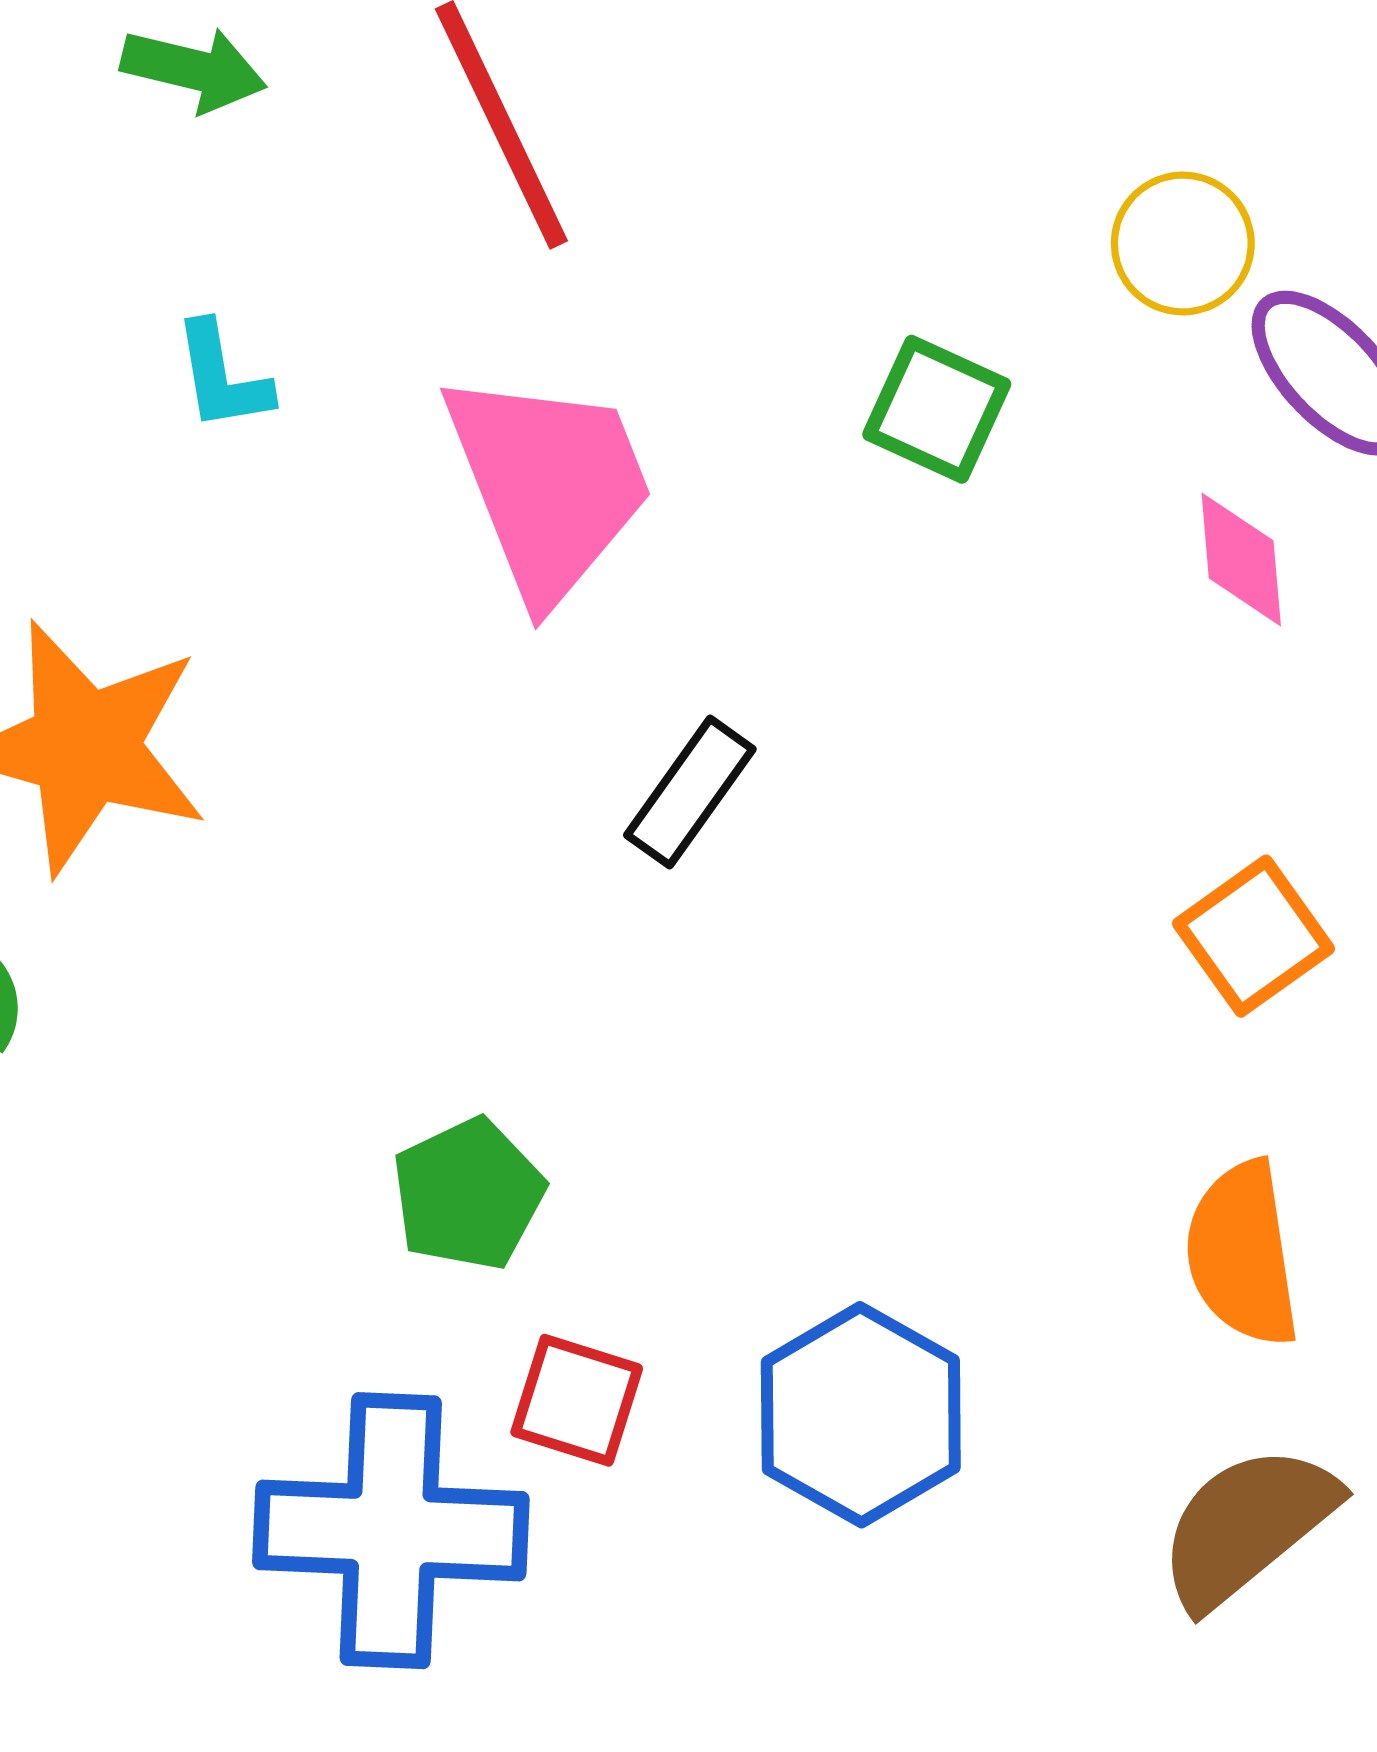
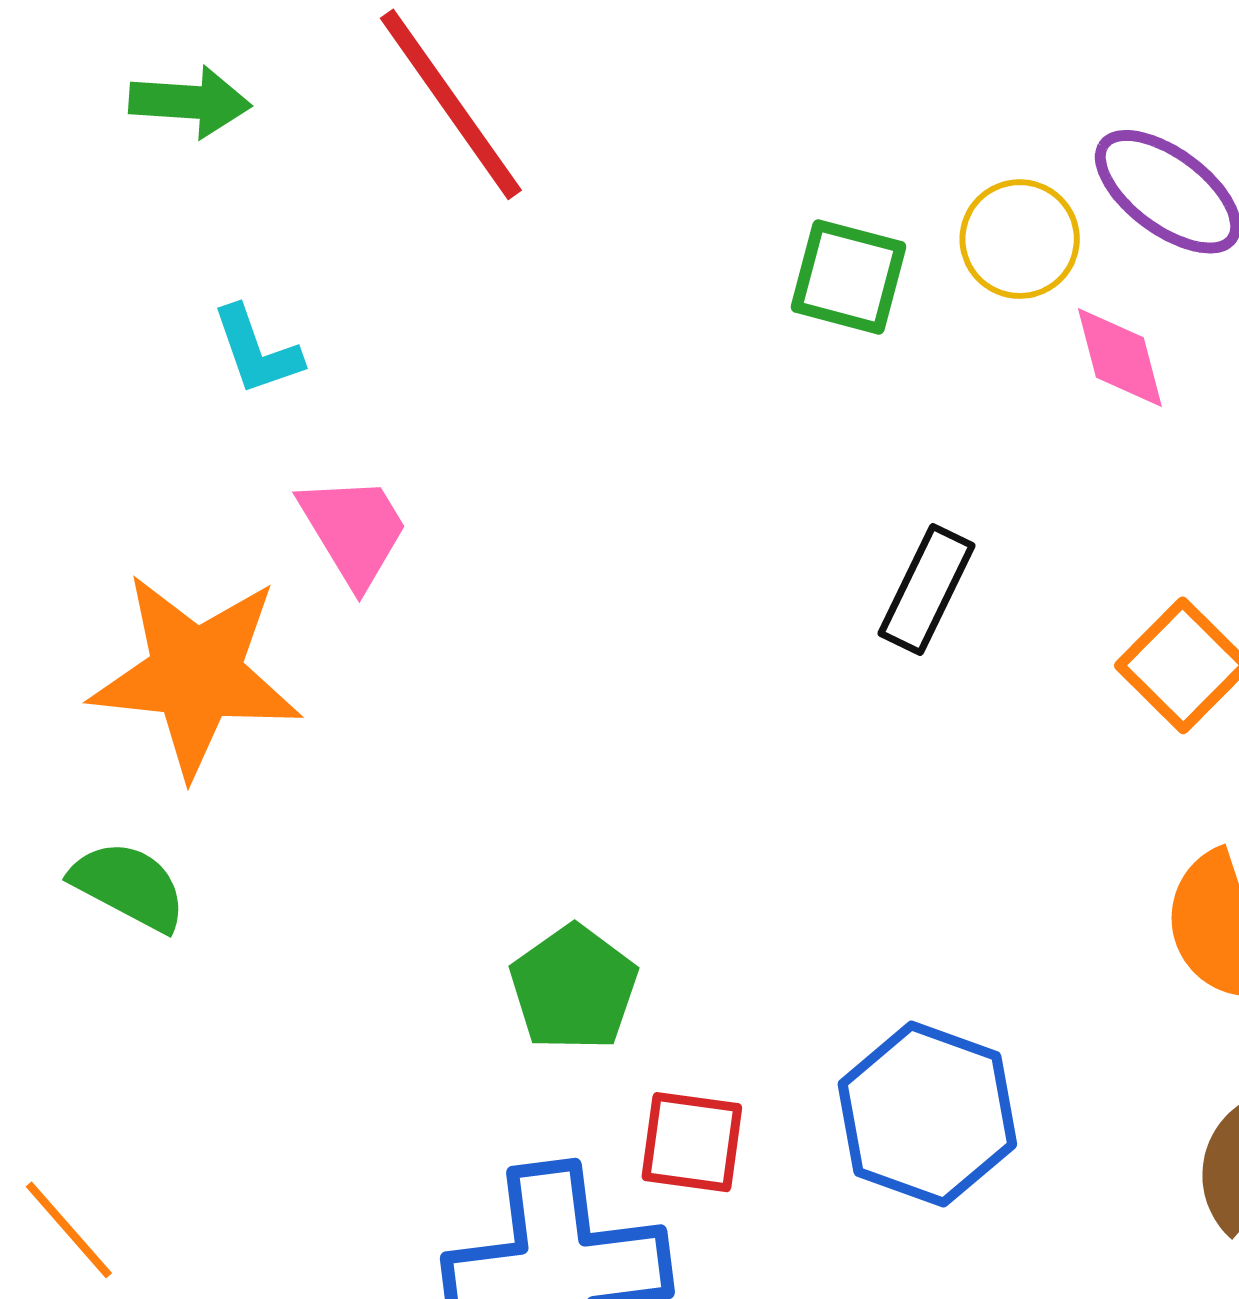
yellow circle: (1183, 244) -> (1020, 239), moved
pink trapezoid: (549, 485) -> (354, 530), moved, size x0.6
black rectangle: (690, 792) -> (926, 589), moved

